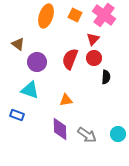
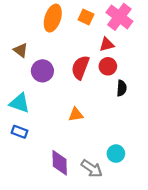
red triangle: (93, 39) -> (107, 44), turned 32
cyan triangle: (30, 90) -> (19, 103), moved
purple diamond: (60, 129) -> (60, 163), moved
cyan circle: (118, 134) -> (116, 154), moved
gray arrow: (87, 135) -> (92, 168), moved

